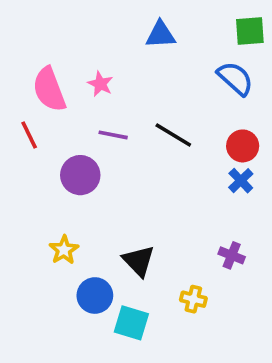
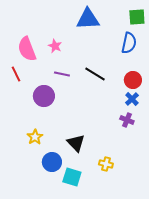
blue triangle: (161, 35) -> (88, 19), size x1.4
blue semicircle: (235, 78) -> (129, 43), turned 60
purple cross: (232, 255) -> (127, 120), moved

